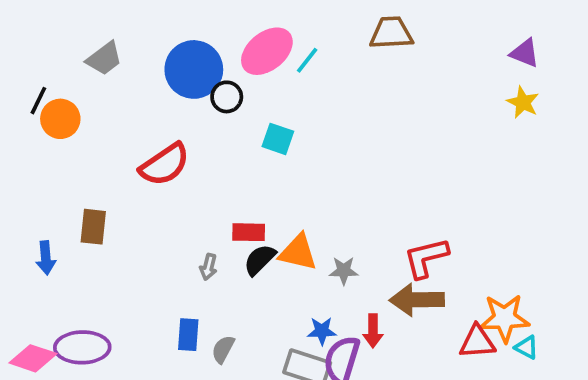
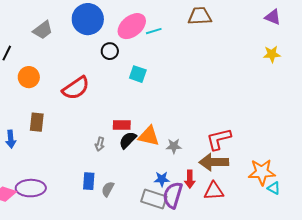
purple triangle: (525, 53) -> (273, 17), moved
cyan line: (307, 60) -> (154, 31), turned 35
blue circle: (194, 69) -> (88, 19), moved
yellow star: (523, 102) -> (272, 54), turned -30
orange circle: (60, 119) -> (29, 77), moved
red triangle: (477, 342) -> (214, 191), moved

